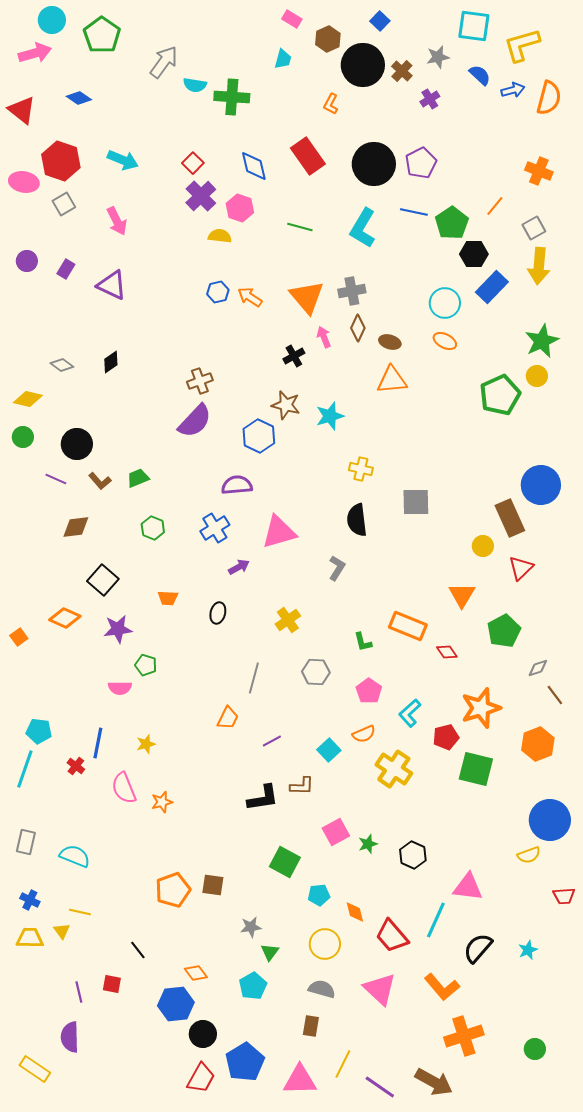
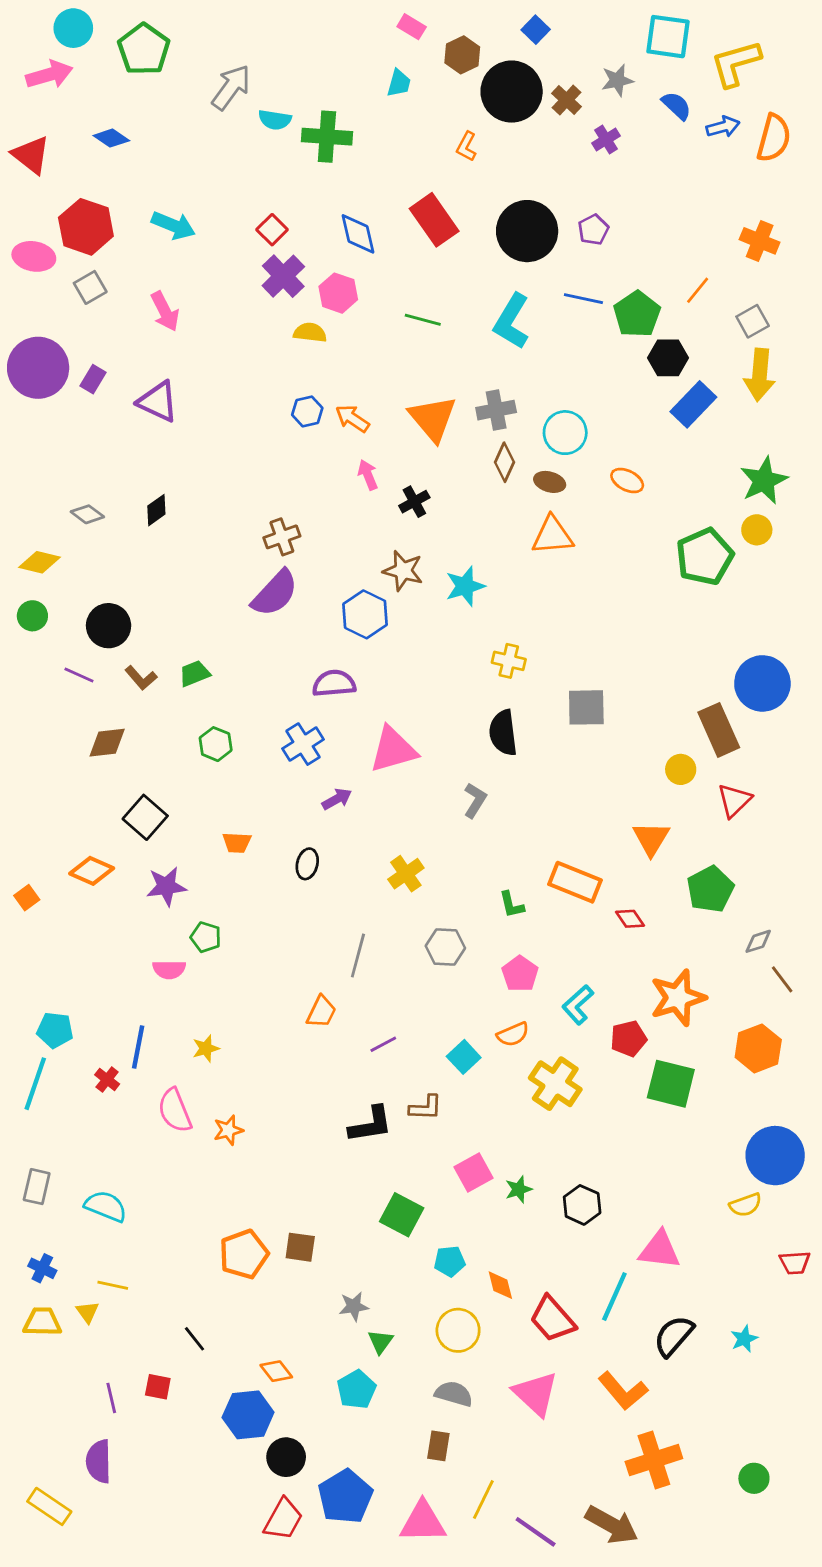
purple pentagon: (421, 163) -> (593, 230), size x0.7
purple circle: (27, 261) -> (38, 368), size x2.0
cyan circle: (445, 303) -> (565, 433), moved
pink arrow: (324, 337) -> (368, 475), moved

